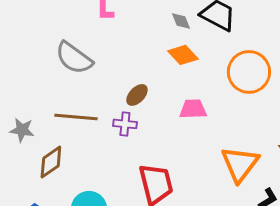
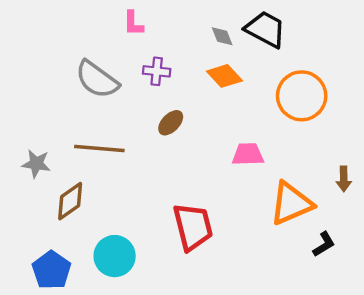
pink trapezoid: (193, 109) -> (248, 154), moved
purple cross: (125, 124) -> (157, 71), moved
orange triangle: (240, 164) -> (291, 203), turned 30

